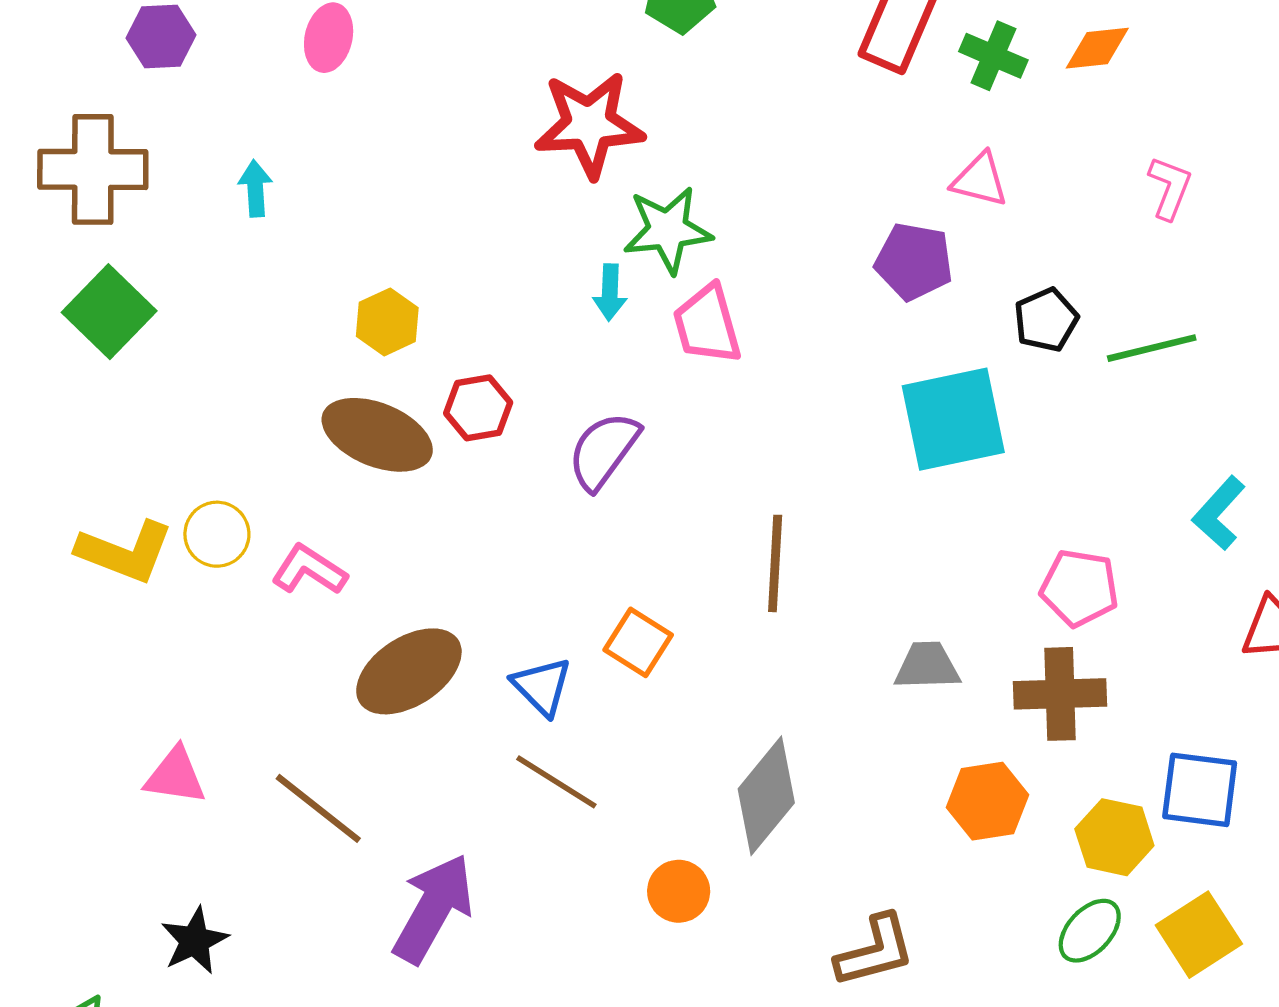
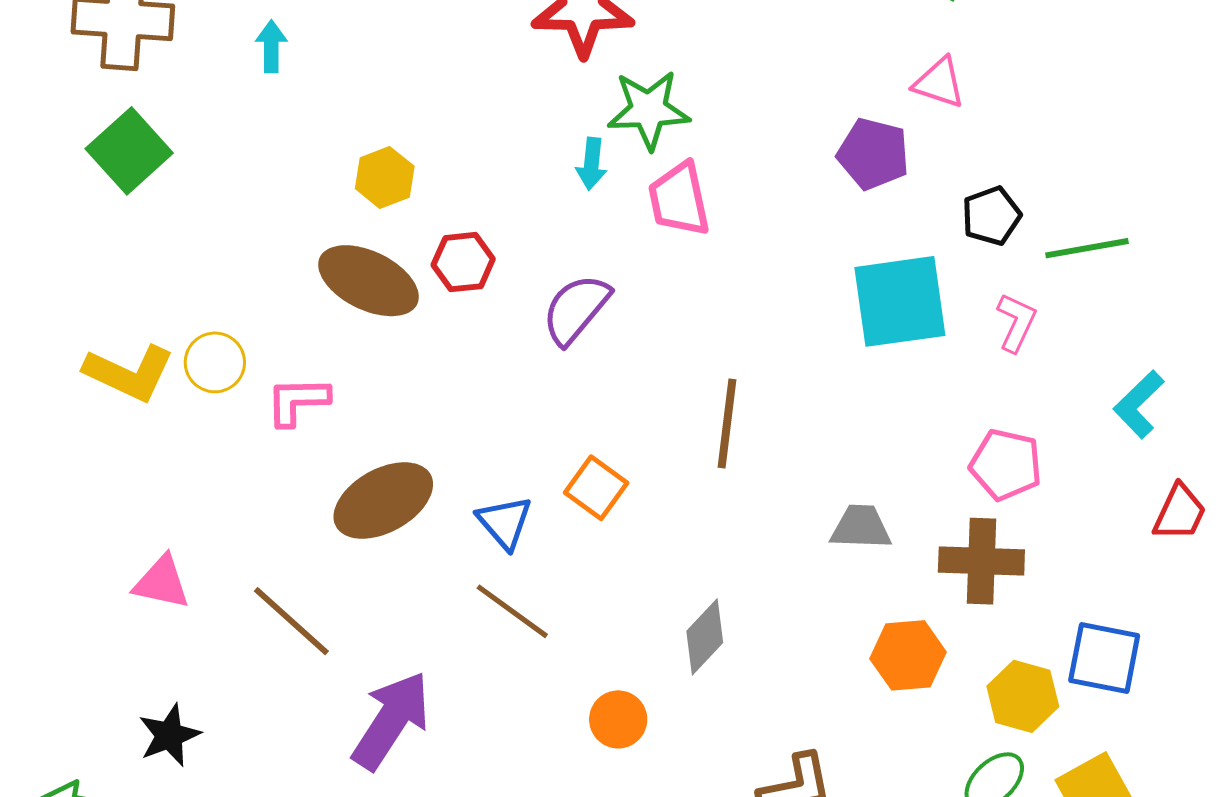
pink L-shape: (1170, 188) -> (1016, 322), moved
pink L-shape: (309, 570) -> (298, 401), turned -38
gray diamond: (766, 796) -> (705, 637), size x0.7

